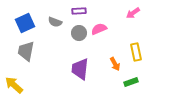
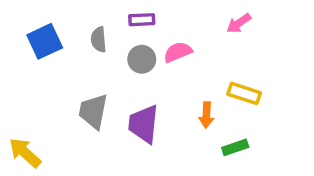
gray semicircle: (55, 22) -> (99, 39), turned 64
gray trapezoid: (26, 51) -> (93, 111), moved
yellow rectangle: (136, 52) -> (244, 93), turned -60
orange arrow: (115, 64) -> (206, 115), turned 32

